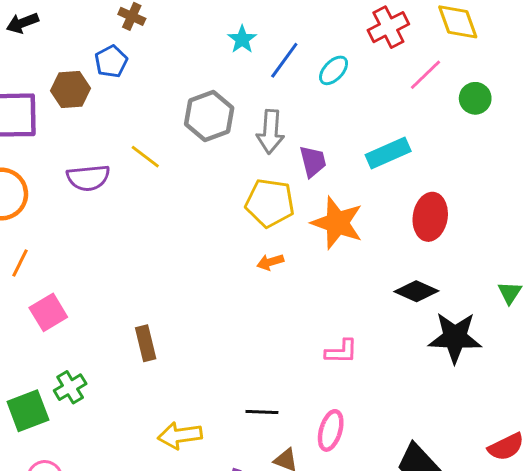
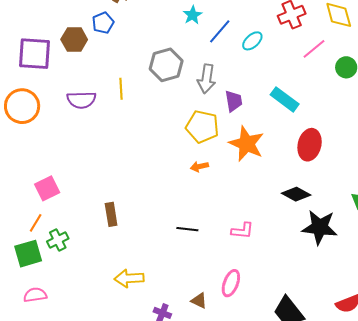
cyan rectangle: (388, 153) -> (285, 99), turned 56
yellow line: (145, 157) -> (121, 89), turned 45
orange line: (20, 263) -> (36, 223), moved
black line: (262, 412) -> (187, 229), moved

